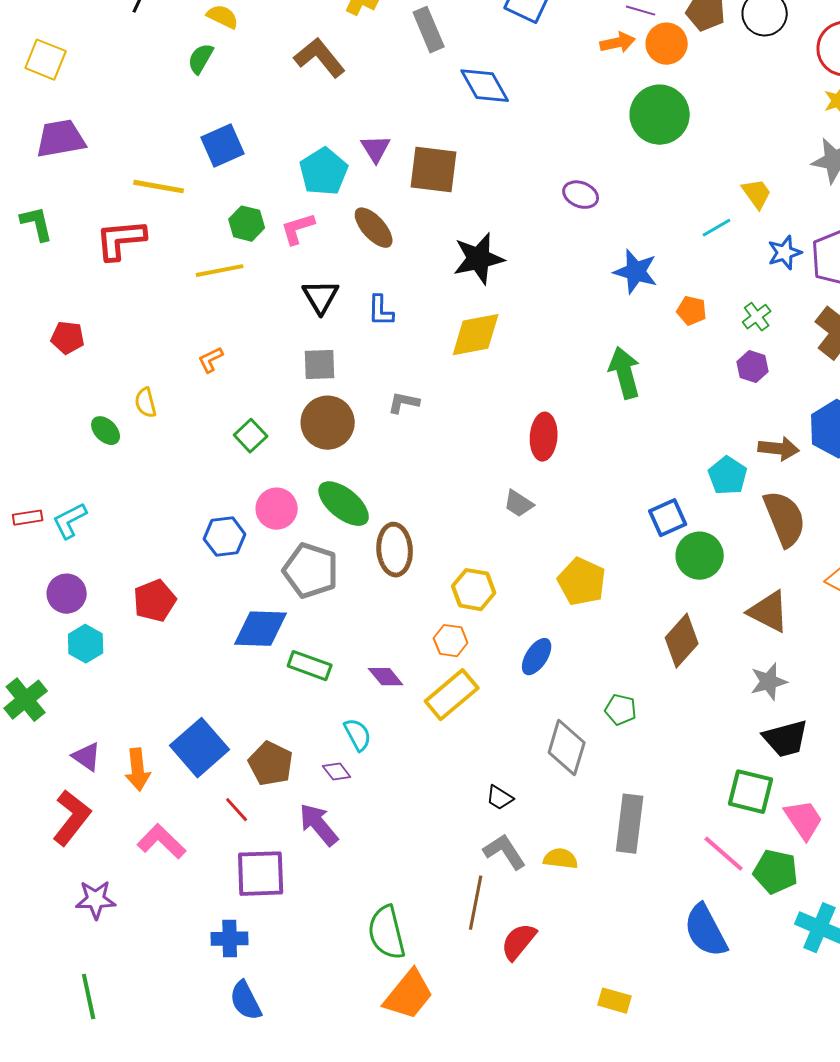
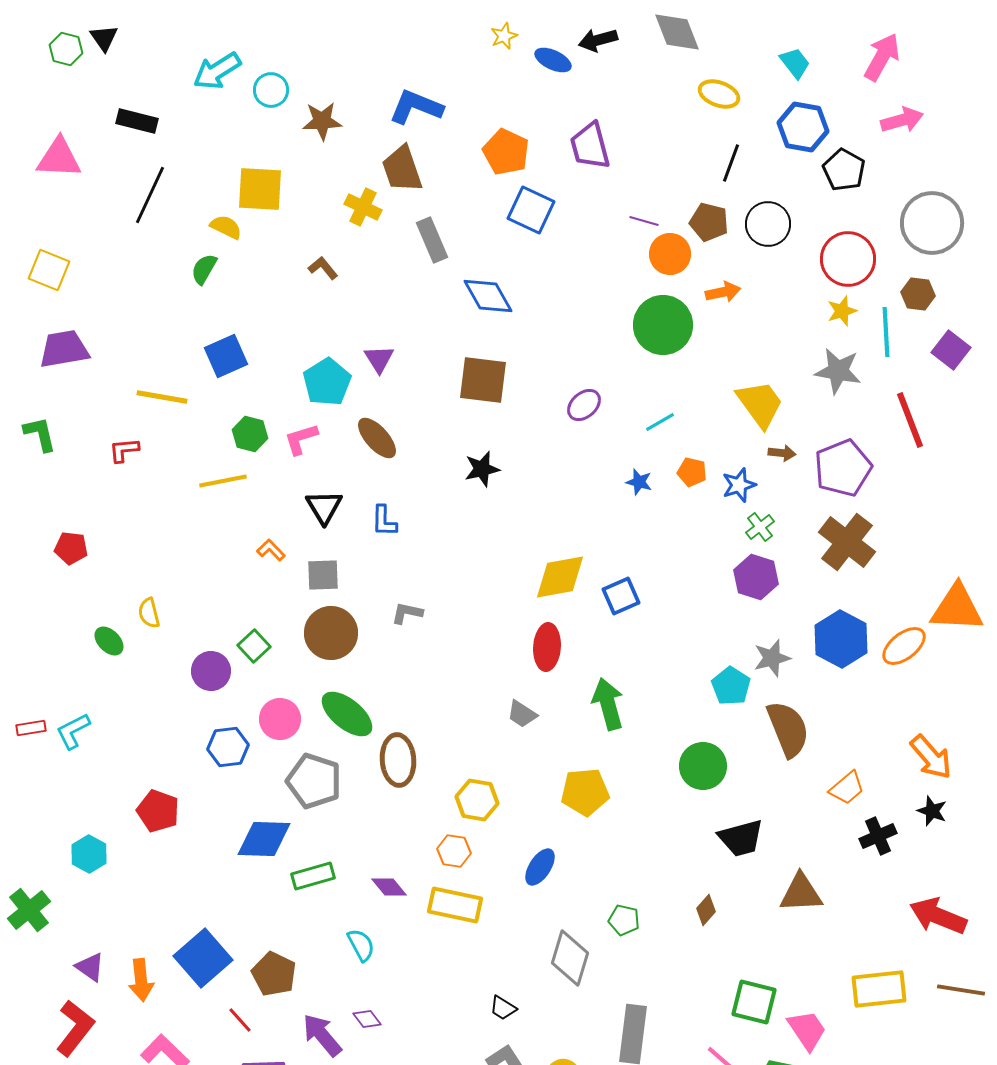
orange arrow: (618, 43) -> (723, 292), moved
brown L-shape: (320, 58) -> (323, 268), size x0.6
brown square: (434, 170) -> (483, 380), moved
yellow trapezoid: (757, 194) -> (760, 404), size x1.6
purple ellipse: (581, 195) -> (584, 405), turned -64
cyan line: (717, 228) -> (660, 422), moved
red L-shape: (121, 240) -> (124, 450), size x0.6
blue star: (785, 253) -> (739, 485), moved
black star: (479, 259) -> (482, 469), size x0.7
blue star: (636, 272) -> (639, 482), size x0.6
orange pentagon: (692, 311) -> (692, 472), moved
yellow diamond: (476, 335) -> (560, 577), moved
orange L-shape: (211, 360) -> (271, 550), moved, turned 72
purple hexagon: (753, 367) -> (756, 577), size x1.4
green arrow: (625, 373) -> (608, 704), moved
brown arrow: (779, 449) -> (782, 453), moved, size x0.7
blue square: (668, 518) -> (621, 596), moved
yellow pentagon: (582, 582) -> (585, 792), turned -30
purple circle: (67, 594) -> (211, 671), moved
red pentagon: (155, 601) -> (158, 811), turned -30
brown triangle: (769, 612) -> (801, 893), moved, turned -30
brown diamond: (682, 641) -> (706, 910), moved, size x0.6
green rectangle: (310, 666) -> (313, 876), turned -36
gray star: (769, 682) -> (772, 658), moved
yellow rectangle: (452, 695) -> (455, 905), turned 52
black trapezoid: (786, 739) -> (741, 838), moved
purple diamond: (337, 772) -> (367, 1019), moved

